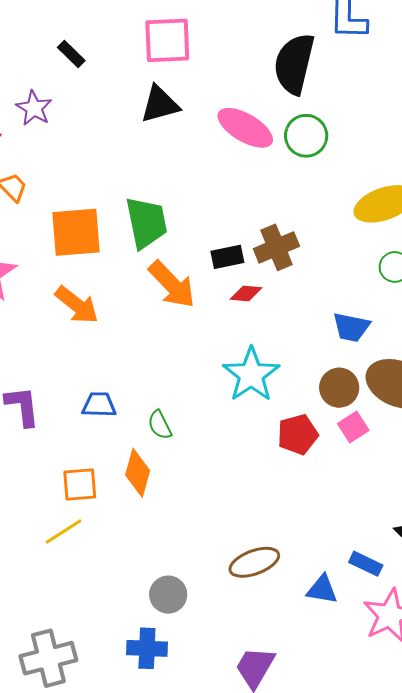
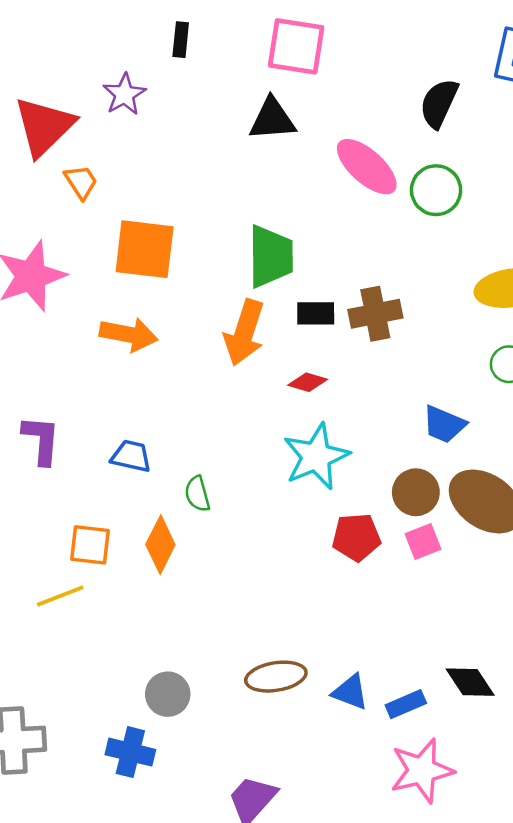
black rectangle: (71, 54) -> (181, 40), turned 40
black semicircle: (294, 64) -> (439, 103), size x0.7
green trapezoid: (146, 223) -> (271, 256), moved
orange arrow: (172, 285) -> (244, 333), turned 50
red diamond: (246, 294) -> (308, 382), moved
orange arrow: (77, 305) -> (129, 334), turned -39
blue rectangle: (366, 564) -> (406, 704), turned -60
blue triangle: (322, 589) -> (350, 692), moved

